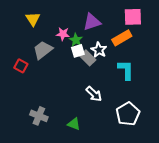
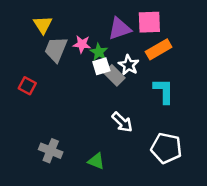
pink square: (133, 17) -> (149, 22), moved
gray trapezoid: (43, 50) -> (56, 49), moved, turned -30
white pentagon: (128, 114) -> (166, 148), turned -30

